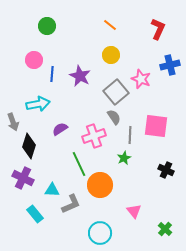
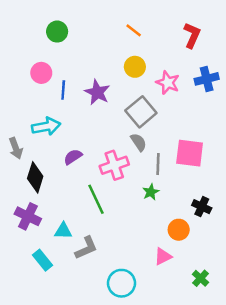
pink star: (141, 79) -> (168, 83), moved
orange circle: (100, 185) -> (179, 230), moved, size x0.7
pink triangle: (134, 211) -> (163, 256), turned 42

